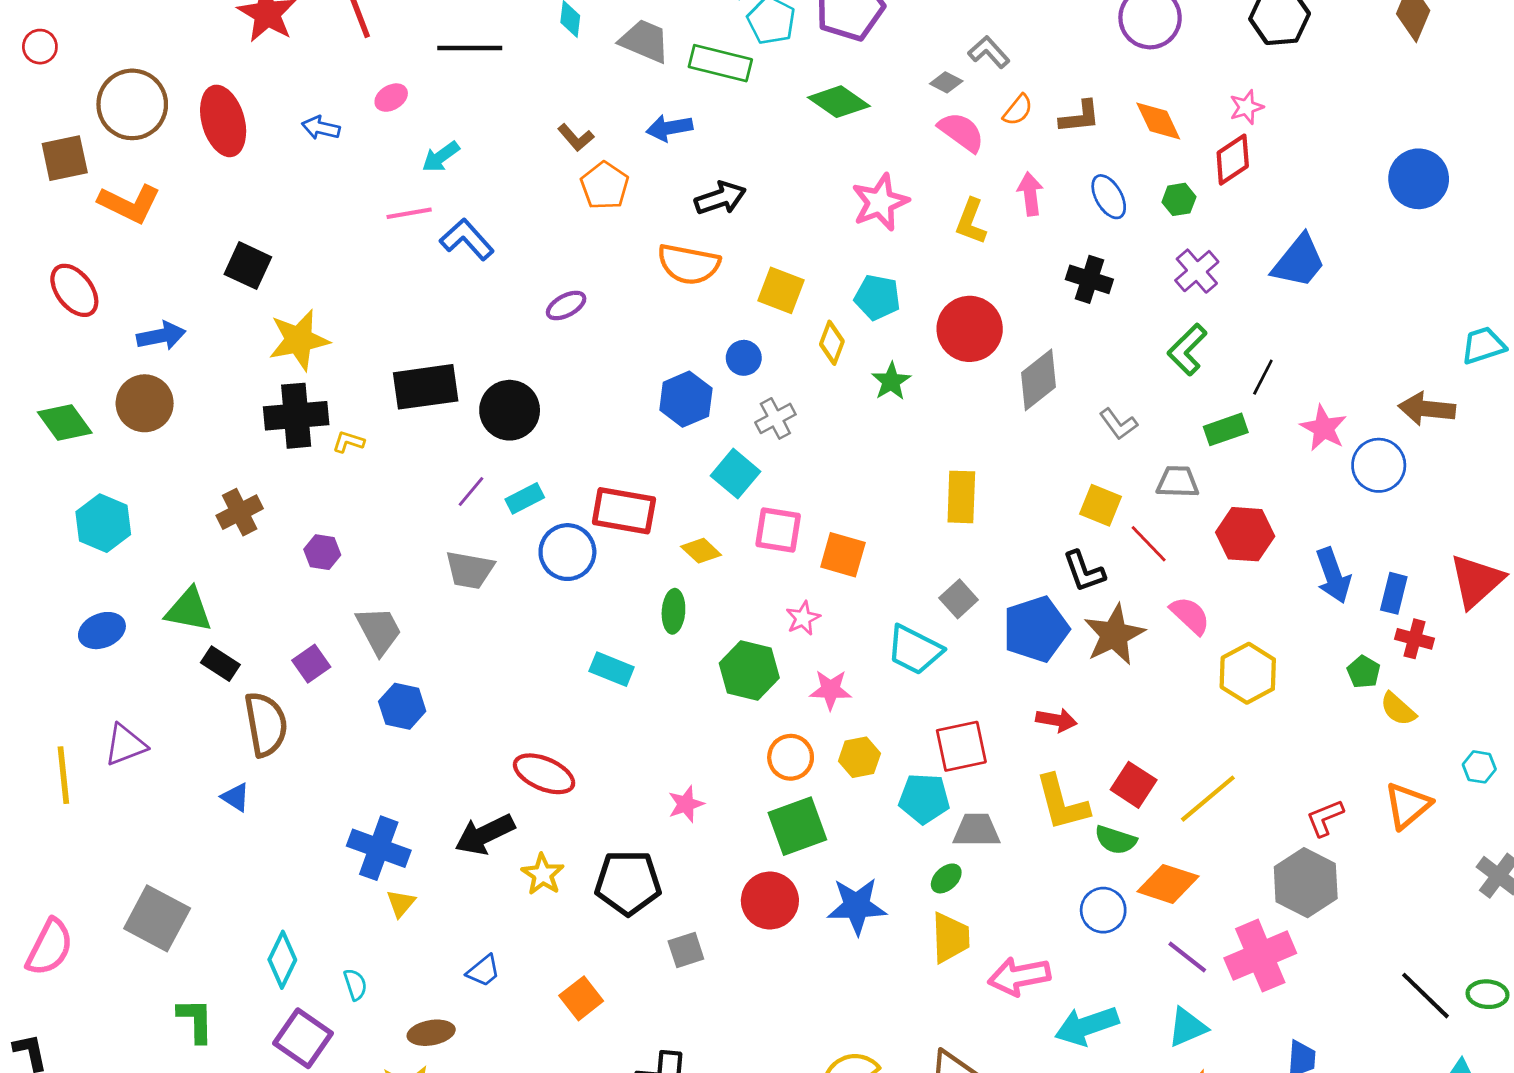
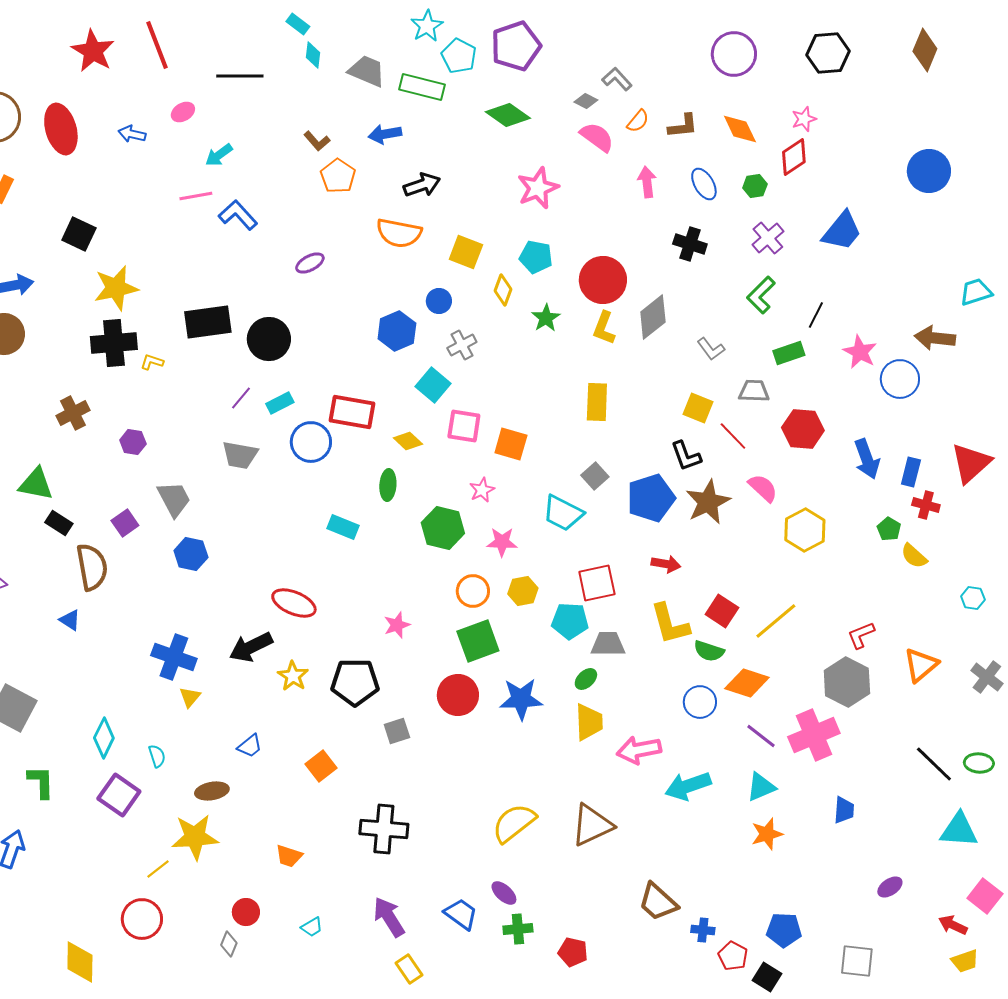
yellow L-shape: (971, 221) -> (604, 328), moved
orange triangle: (1408, 805) -> (921, 665), moved

